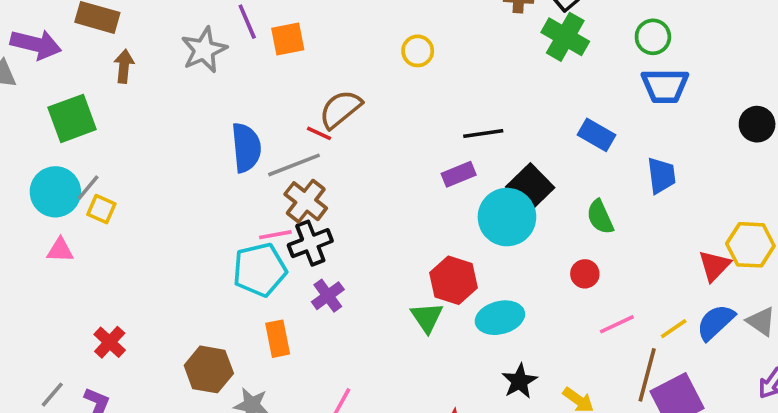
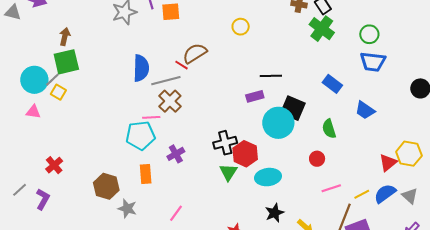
brown arrow: (124, 66) -> (65, 37), moved
green square: (72, 118) -> (66, 62), moved
blue trapezoid: (661, 175) -> (365, 110), turned 125
black square: (530, 187) -> (293, 108), turned -30
black cross: (310, 243) -> (225, 143), moved

